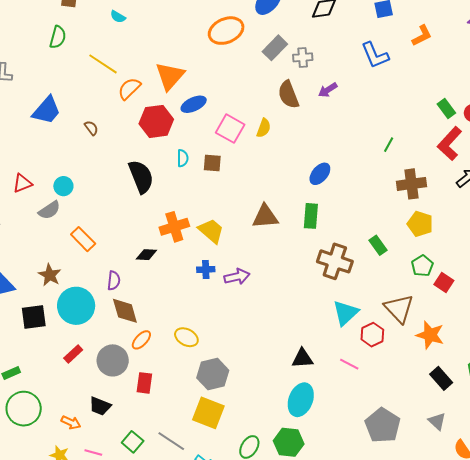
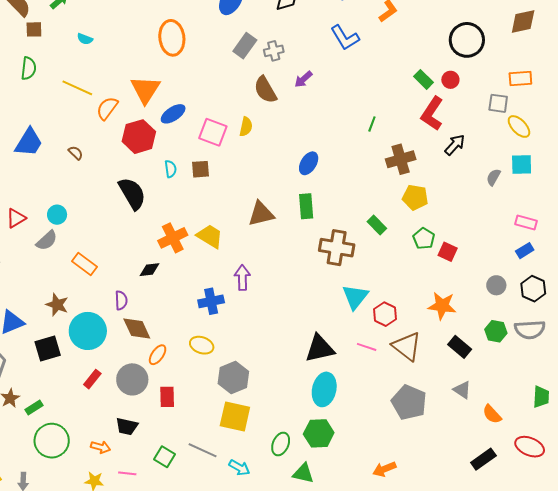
orange ellipse: (226, 31) -> (172, 38), moved, turned -64
blue cross: (206, 269) -> (211, 301), moved, size x1.4
purple arrow: (237, 277) -> (242, 278), turned -70
brown triangle: (399, 309) -> (407, 346), moved
black triangle: (303, 358) -> (320, 348), size x1.4

